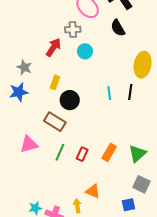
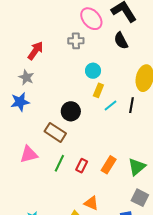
red arrow: (53, 47) -> (35, 51), moved
cyan circle: (85, 51) -> (93, 71), moved
yellow rectangle: (55, 82) -> (98, 90), moved
cyan line: (109, 93) -> (110, 106), turned 56

